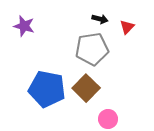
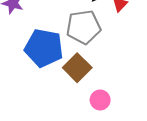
blue pentagon: (47, 89) -> (44, 48), moved

